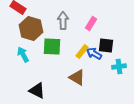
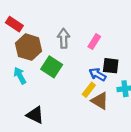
green square: (52, 46) -> (52, 67), turned 30
yellow rectangle: (82, 52) -> (89, 90), moved
brown triangle: (77, 78) -> (100, 101), moved

